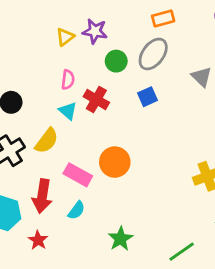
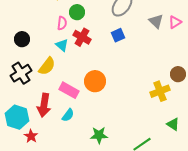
green circle: (116, 61) -> (77, 12), moved
green star: (120, 239) -> (99, 135), turned 30
red star: (38, 240) -> (31, 136), moved

